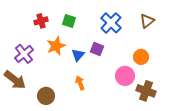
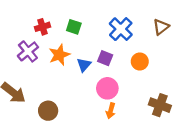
purple cross: (24, 54) -> (28, 51), moved
orange circle: (141, 57) -> (140, 61), moved
pink circle: (125, 76) -> (107, 88), moved
orange arrow: (80, 83) -> (111, 111), moved, turned -144

